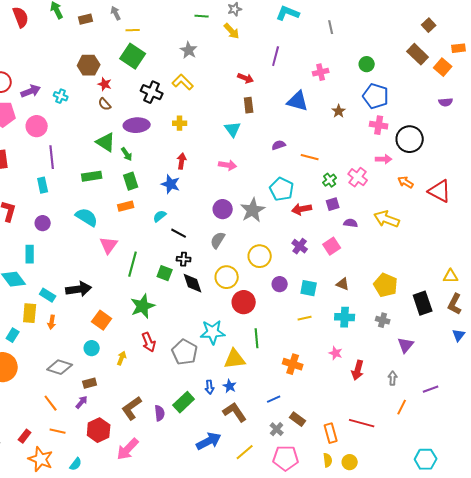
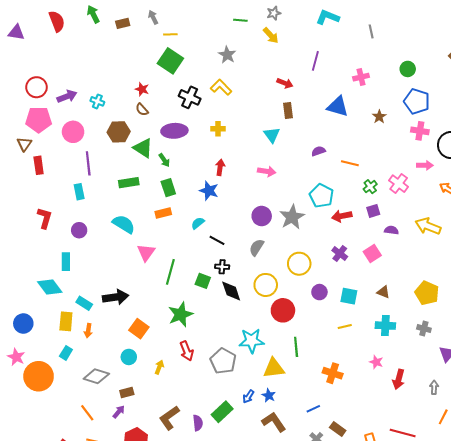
brown hexagon: (89, 65) -> (119, 132), moved
cyan rectangle: (13, 335) -> (66, 353), moved
blue arrow: (210, 387) -> (248, 397), turned 40

